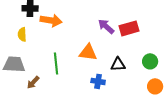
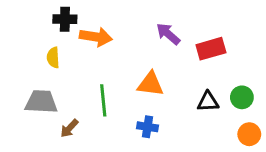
purple arrow: (106, 26) -> (168, 34), moved
black triangle: (118, 64) -> (208, 102), moved
blue cross: (98, 81) -> (147, 127), moved

